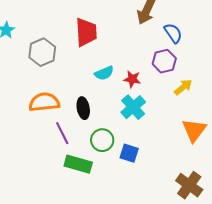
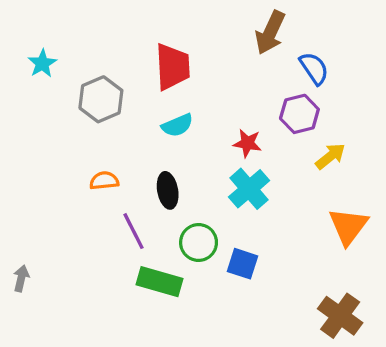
cyan semicircle: (104, 73) -> (177, 125), moved
orange semicircle: (44, 102) -> (104, 181), size x0.6

